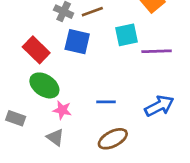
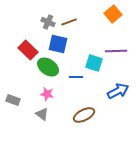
cyan square: (126, 35) -> (94, 63), moved, turned 30
green ellipse: (44, 85) -> (48, 67), moved
blue line: (106, 102) -> (76, 77), moved

